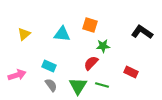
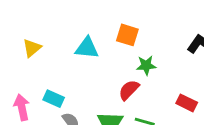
cyan rectangle: (49, 66) -> (54, 99), moved
pink arrow: (17, 75) -> (22, 107), turned -84

